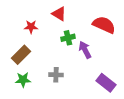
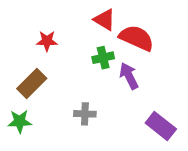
red triangle: (59, 14) -> (105, 20), moved
red semicircle: (104, 25) -> (137, 38), moved
green star: (23, 80) -> (20, 121), moved

